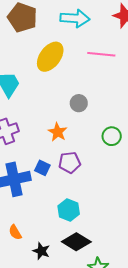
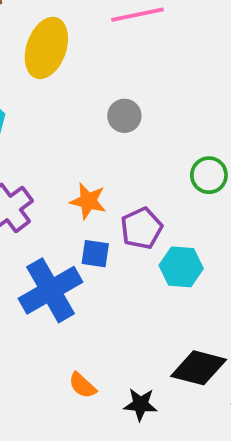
orange star: (58, 132) -> (88, 201), moved
green circle: (112, 136) -> (209, 175), moved
cyan hexagon: (69, 210) -> (181, 267), moved

